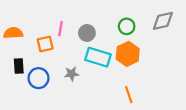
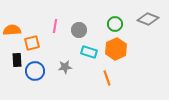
gray diamond: (163, 21) -> (148, 19), turned 35
orange square: (45, 44) -> (32, 43), moved
cyan rectangle: (98, 57) -> (89, 52), size x0.7
orange line: (129, 95) -> (107, 78), moved

